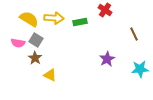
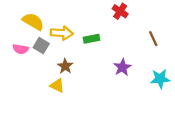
yellow arrow: (54, 18) -> (62, 33), moved
green rectangle: (80, 22) -> (92, 39), moved
brown star: (35, 58) -> (65, 66), moved

